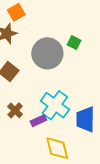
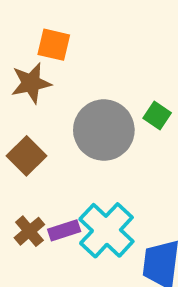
orange square: (16, 12) -> (54, 45), turned 36
purple rectangle: (38, 121) -> (64, 230), moved

